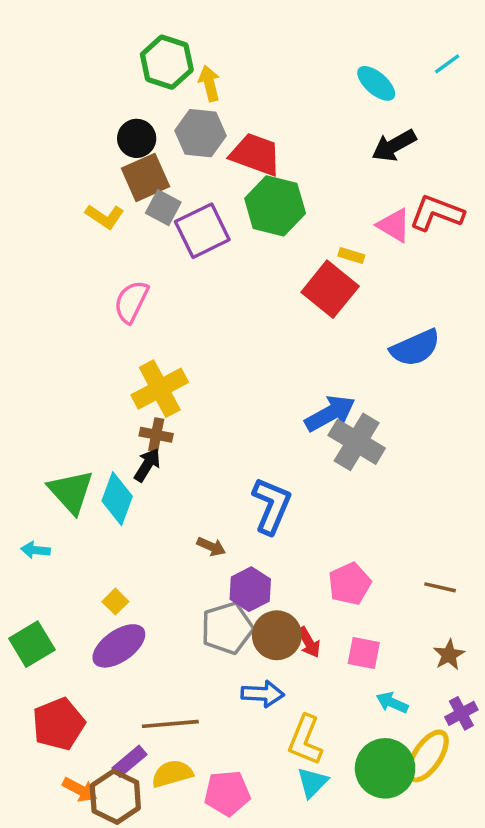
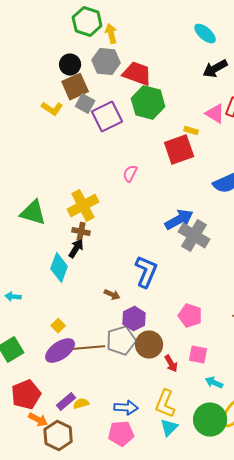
red square: (330, 289) -> (179, 150), turned 32
pink semicircle: (131, 302) -> (130, 174), moved, size x0.7
green triangle: (71, 492) -> (33, 213), moved, turned -32
pink pentagon: (350, 584) -> (190, 316), turned -30
red arrow: (309, 642) -> (171, 364), moved
blue arrow: (263, 694) -> (126, 408), moved
brown line: (170, 724) -> (89, 348), moved
purple rectangle: (130, 761) -> (66, 402), moved
yellow semicircle: (172, 774) -> (81, 404), moved, size x0.7
orange arrow: (80, 790) -> (38, 420), moved

